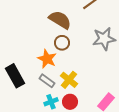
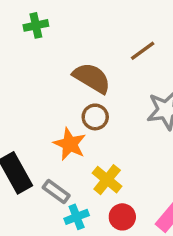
gray rectangle: (47, 81) -> (56, 191), moved
red circle: (70, 102) -> (122, 217), moved

